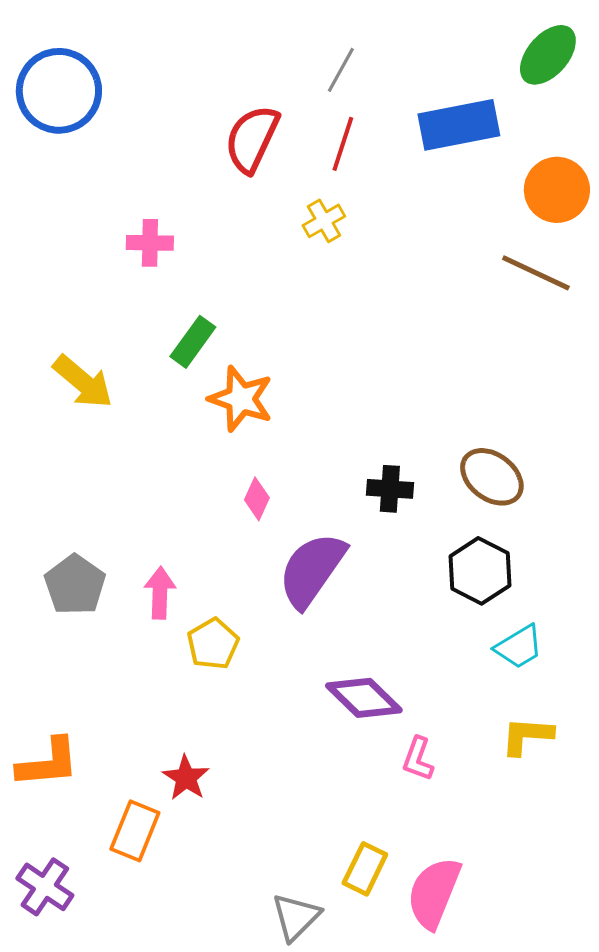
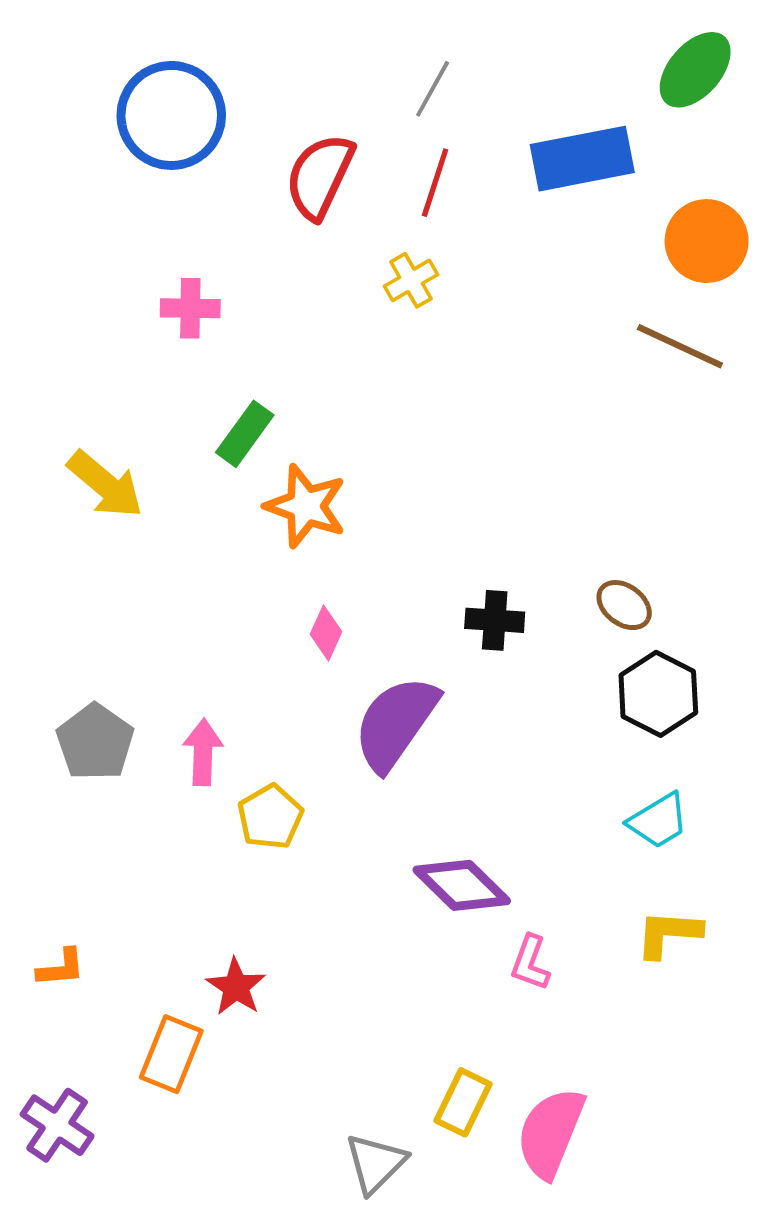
blue circle: (59, 91) -> (171, 115), moved
brown ellipse: (492, 477) -> (624, 605), size x0.7
black hexagon: (480, 571) -> (658, 694), moved
orange L-shape: (48, 763) -> (61, 968), size x0.6

